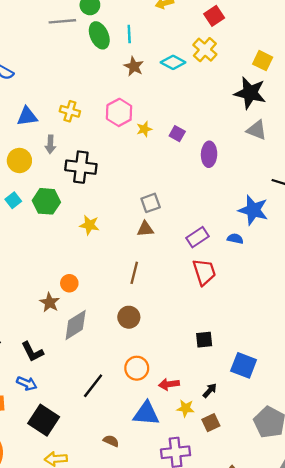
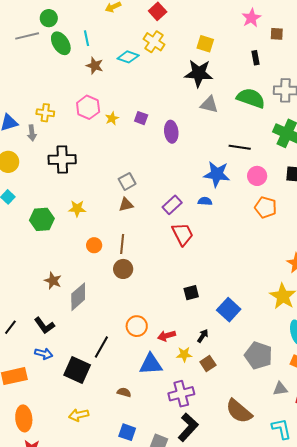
gray arrow: (50, 144) -> (32, 133), moved
green hexagon: (46, 201) -> (42, 219), moved
orange circle: (69, 283) -> (94, 245), moved
brown circle: (129, 317) -> (123, 269), moved
blue square: (244, 365) -> (229, 310), turned 30
black square: (44, 420) -> (77, 370), moved

